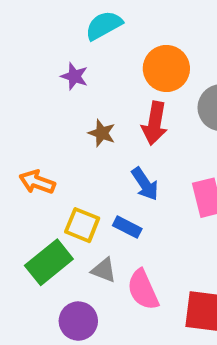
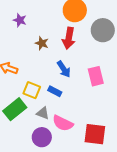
purple star: (74, 76) -> (20, 20), moved
pink semicircle: (143, 290) -> (63, 123), turned -40
purple circle: (78, 321) -> (42, 137), moved

